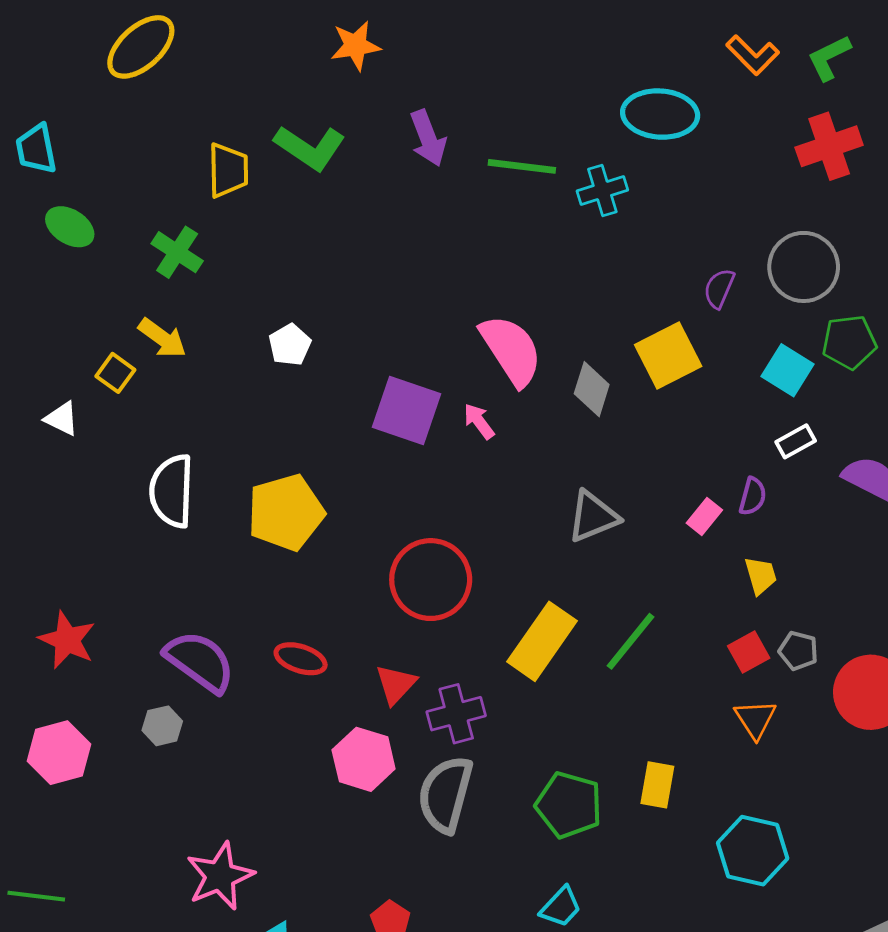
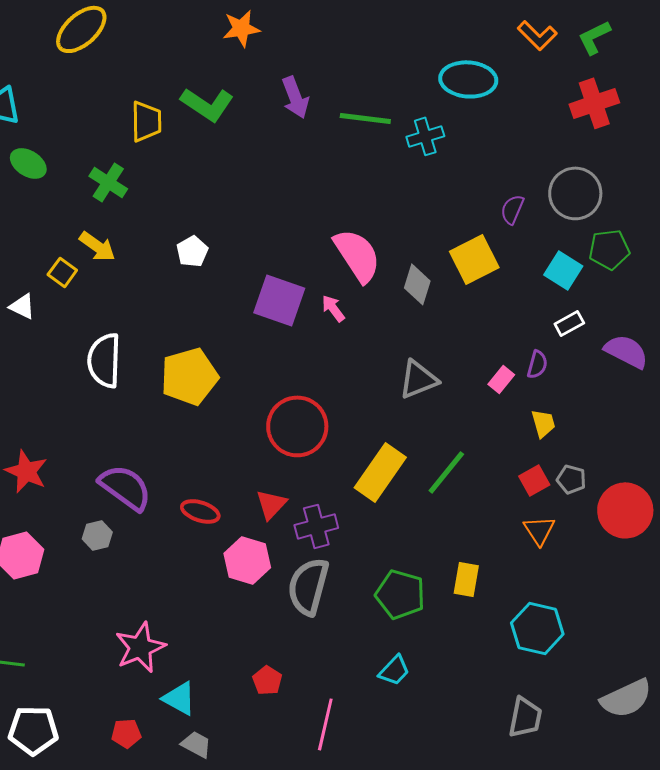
red ellipse: (301, 659) -> (200, 511), moved

